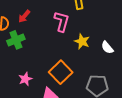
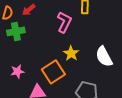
yellow star: (82, 41) -> (71, 53), moved
white semicircle: (107, 47) -> (104, 57), size x1.5

